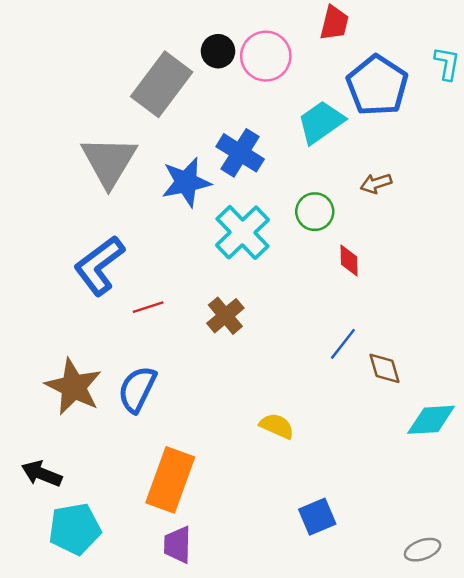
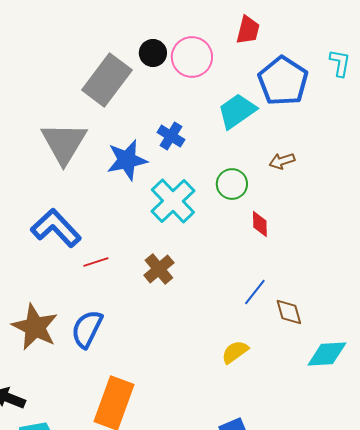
blue cross: (240, 153) -> (171, 136), size x0.7
blue L-shape: (99, 266) -> (56, 228), turned 84
yellow semicircle: (277, 426) -> (235, 352), moved, turned -60

